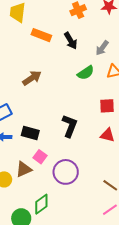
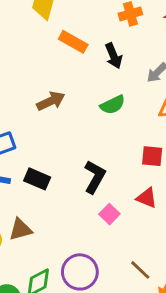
green semicircle: (86, 73) -> (113, 105), moved
pink square: (40, 157) -> (109, 214), moved
purple circle: (66, 172) -> (80, 272), moved

